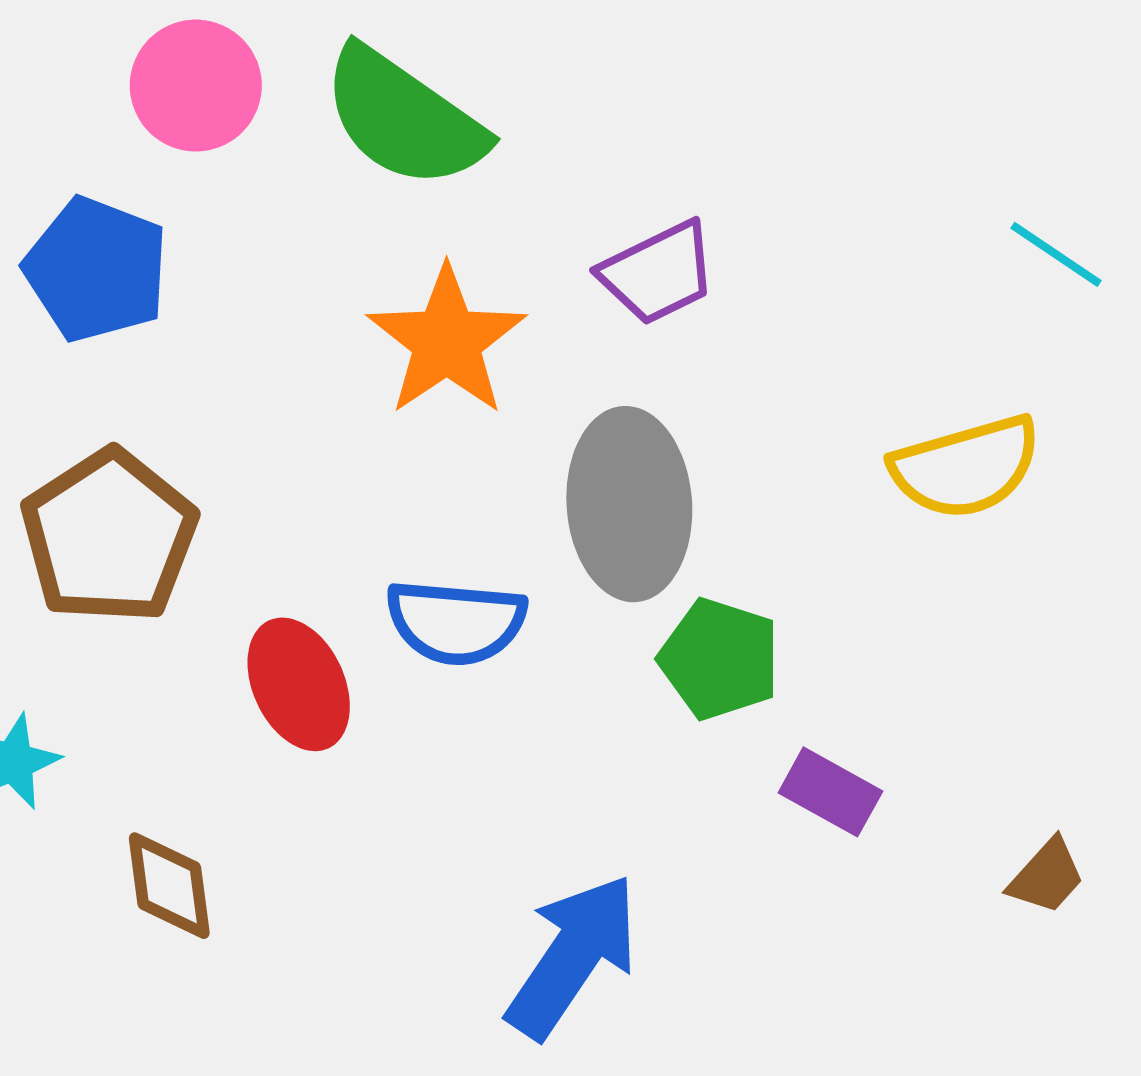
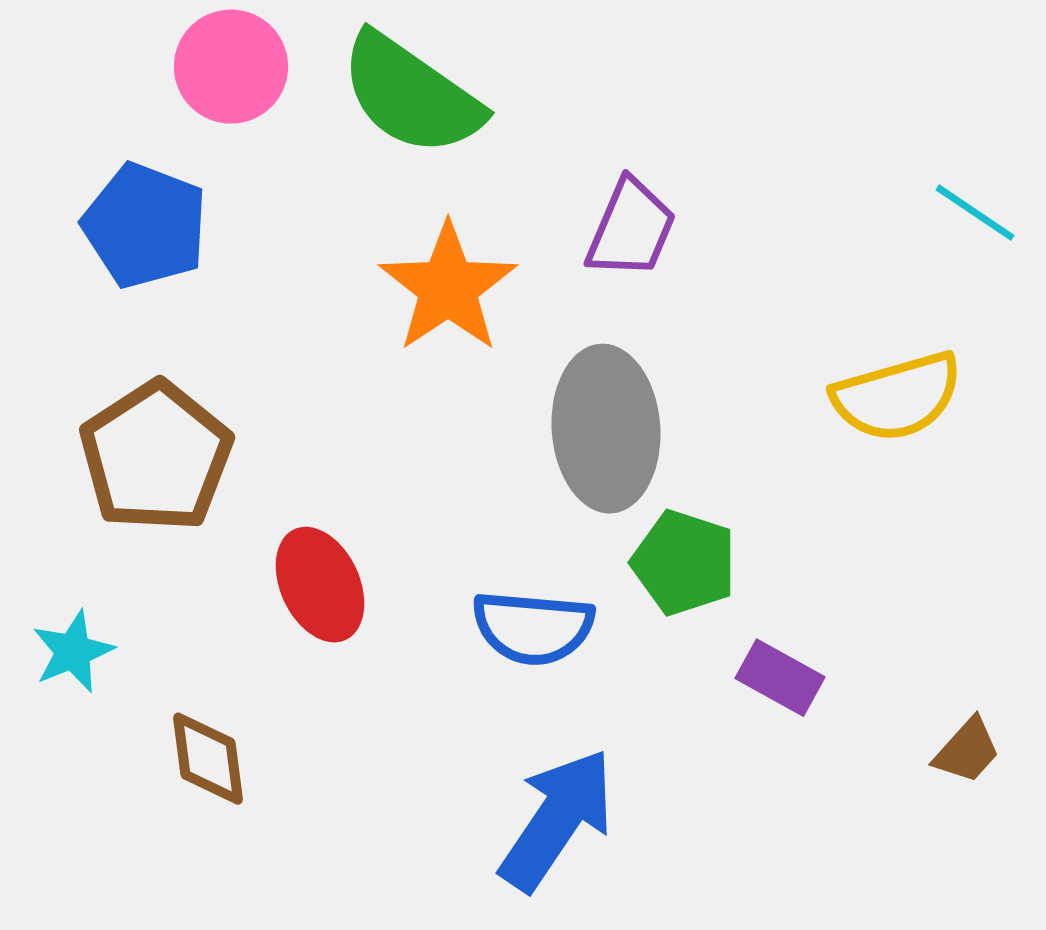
purple trapezoid: (658, 273) -> (631, 229), turned -41
blue semicircle: (456, 622) -> (533, 628), moved

